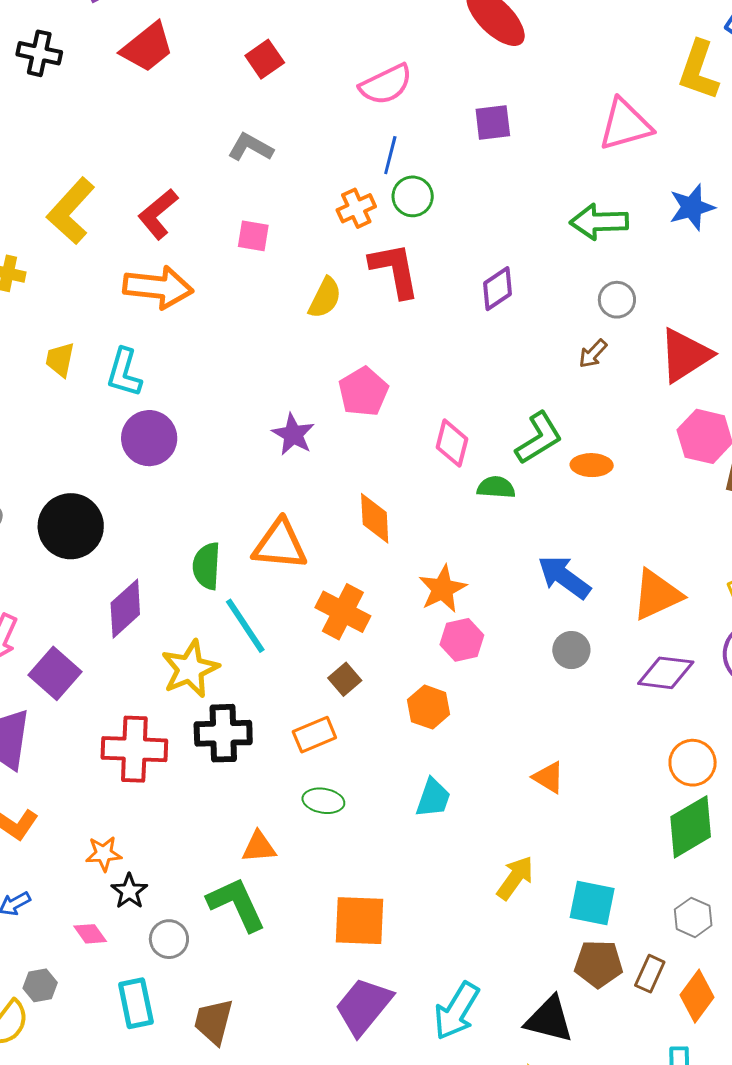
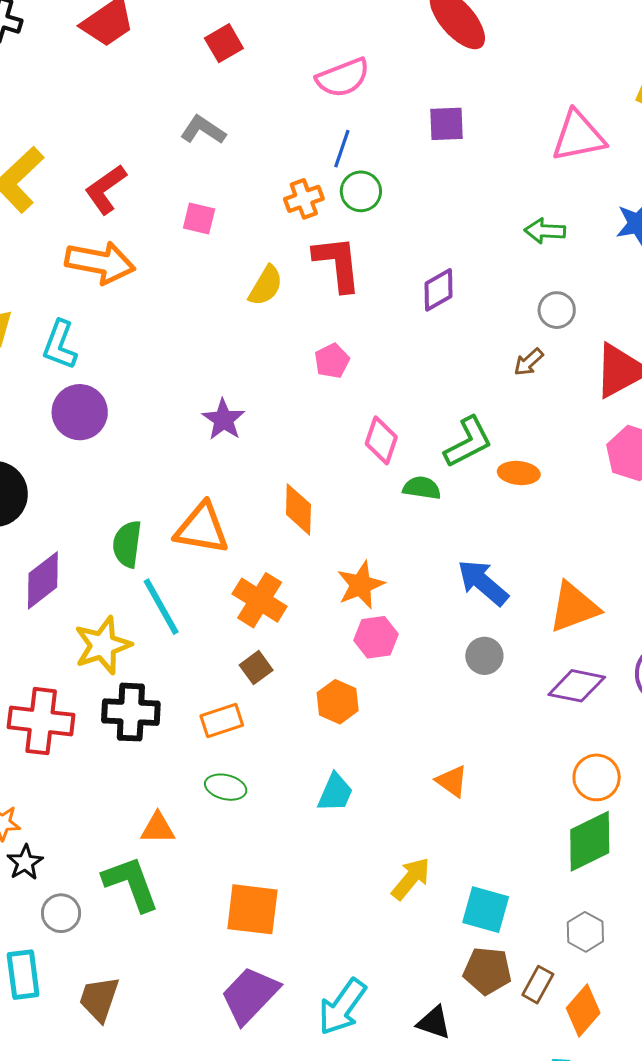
green arrow: (599, 222) -> (545, 231), size x0.7
pink pentagon: (363, 392) -> (332, 361), moved, size x0.7
black triangle: (549, 1020) -> (434, 1023), size x0.7

